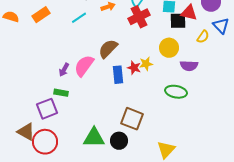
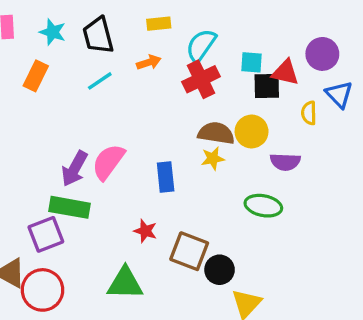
orange rectangle: (41, 15) -> (36, 76), turned -30
yellow semicircle: (203, 37) -> (309, 113), turned 144
brown semicircle: (108, 49) -> (216, 133), moved, turned 55
red star: (134, 68) -> (145, 231), moved
purple arrow: (64, 70) -> (75, 169), size x1.5
green rectangle: (61, 93) -> (69, 207), size x1.6
black circle: (119, 141) -> (220, 270), moved

